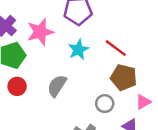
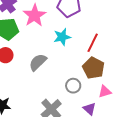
pink star: (40, 32) -> (34, 15), turned -30
red line: (116, 48) -> (93, 43), turned 66

